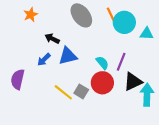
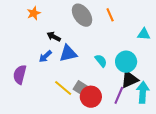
cyan circle: (124, 22) -> (126, 62), moved
purple line: (121, 62) -> (119, 95), moved
red circle: (102, 83) -> (91, 97), moved

